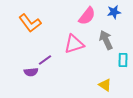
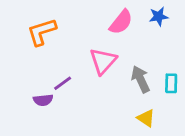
orange L-shape: (30, 23) -> (42, 32), turned 110
gray arrow: (106, 40) -> (141, 79), moved
pink triangle: (74, 44) -> (103, 61), turned -30

